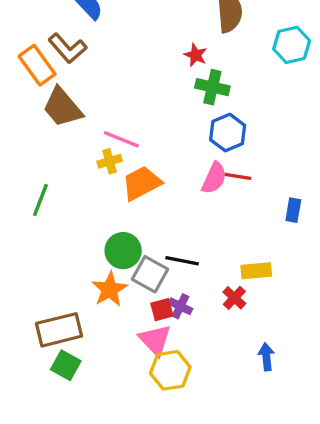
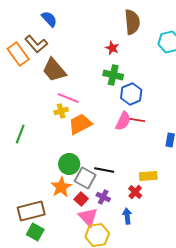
green cross: (212, 87) -> (113, 75), moved
brown trapezoid: (62, 107) -> (54, 70), moved
red square: (162, 310) -> (81, 199), moved, turned -32
blue arrow: (266, 357) -> (127, 216), moved

